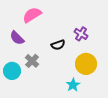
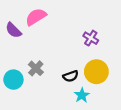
purple semicircle: (17, 38) -> (13, 30), moved
black semicircle: (58, 45) -> (71, 76), moved

